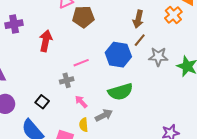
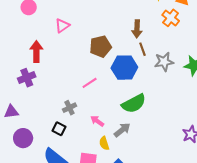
brown pentagon: (83, 17) -> (100, 46), moved
purple cross: (14, 24) -> (27, 78), moved
brown line: (140, 40) -> (143, 49), turned -48
red arrow: (46, 41) -> (36, 52), moved
gray cross: (67, 80) -> (70, 108), moved

